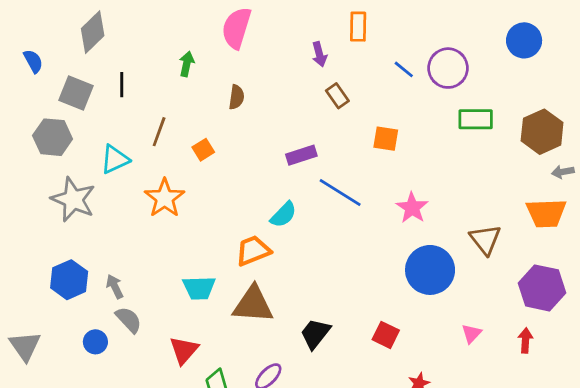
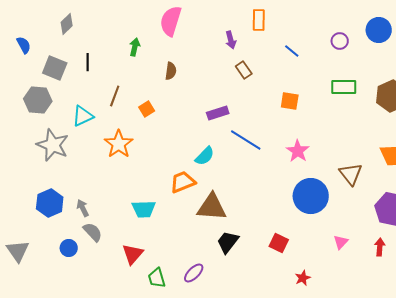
gray diamond: (93, 32) -> (67, 24), size x0.7
purple circle: (448, 68) -> (340, 41), moved, size x0.6
orange square: (386, 139) -> (290, 101), moved
brown triangle: (253, 305) -> (212, 207), moved

